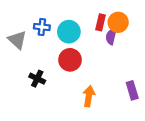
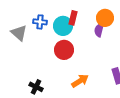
red rectangle: (101, 22) -> (73, 18), moved
black cross: (37, 79) -> (36, 87), moved
orange arrow: (89, 96) -> (80, 81), turned 48

